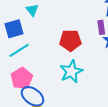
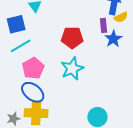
pink pentagon: (22, 78) -> (33, 68), moved

